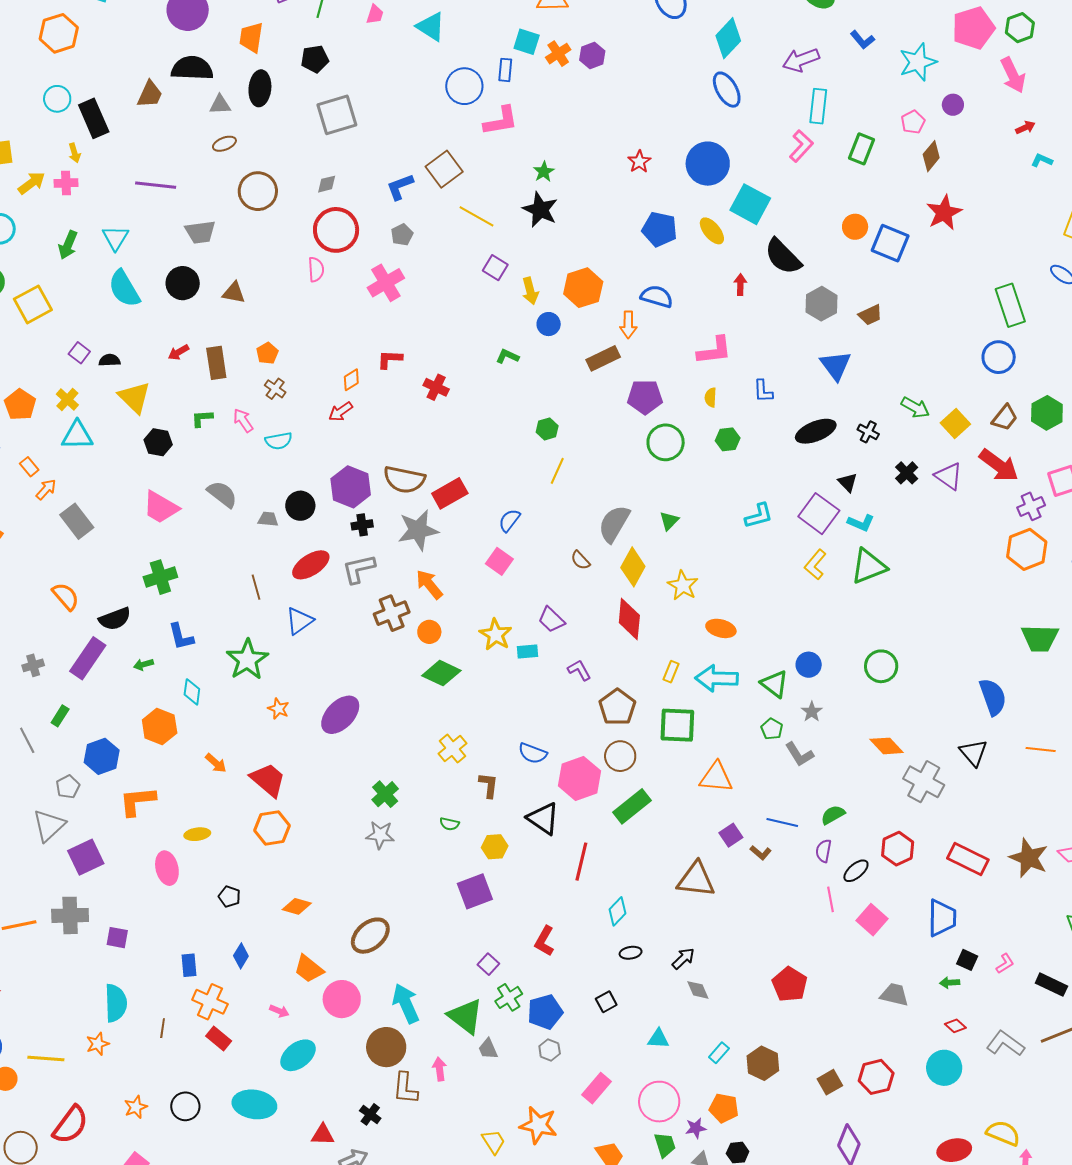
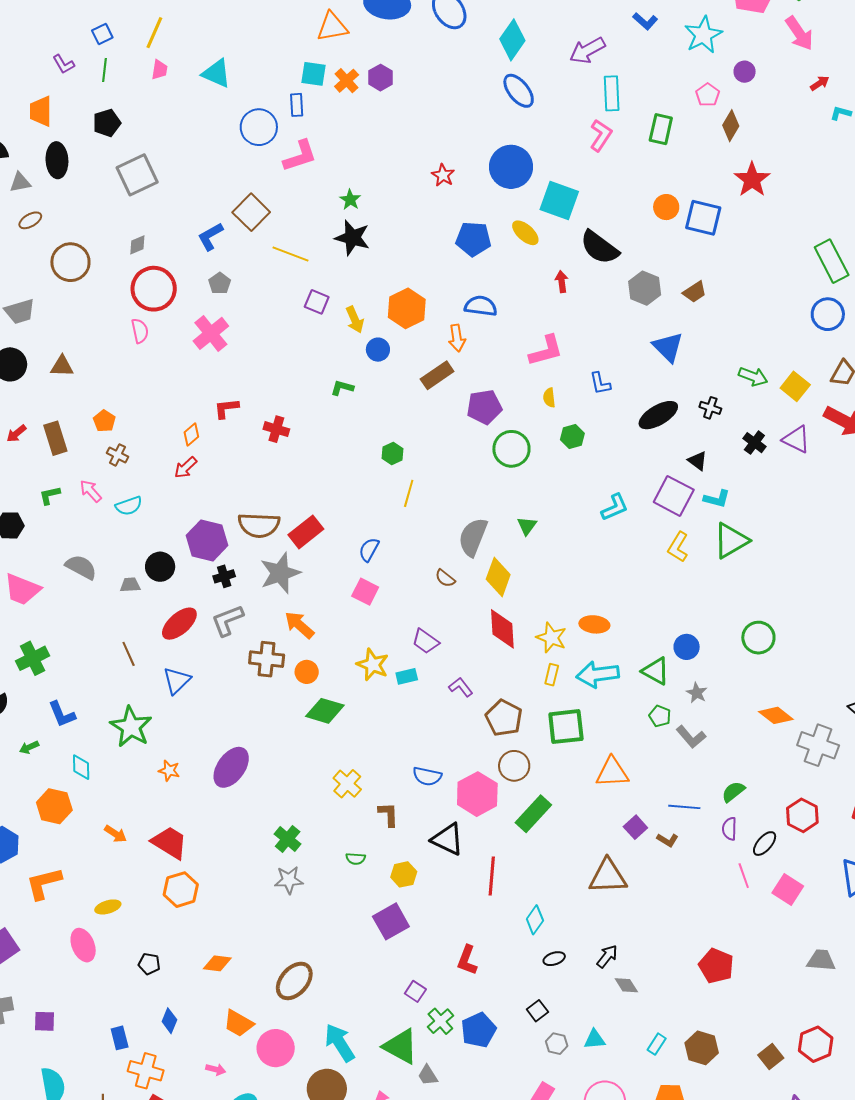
yellow star: (683, 585) -> (551, 638), moved
brown cross: (392, 613) -> (267, 659), turned 36
gray hexagon: (550, 1050) -> (557, 1044), moved

